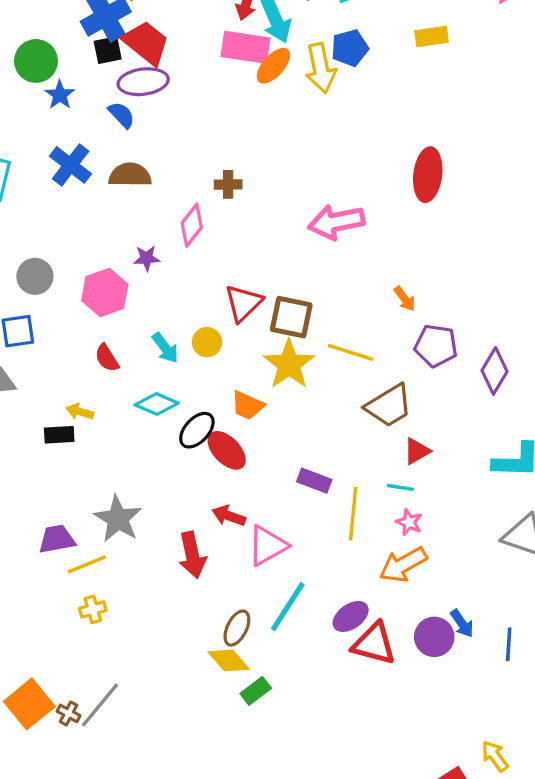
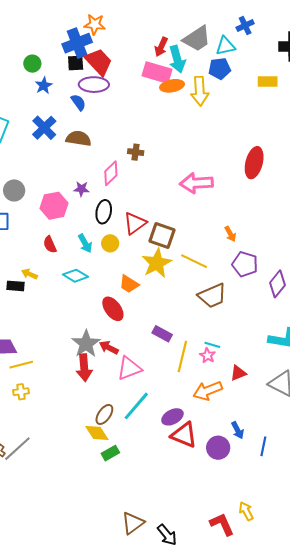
blue pentagon: (350, 48) -> (220, 69), moved
green circle: (36, 61) -> (32, 64), size x0.7
orange ellipse: (273, 66) -> (172, 86), turned 30
black ellipse: (197, 430) -> (104, 212), moved, turned -40
red triangle: (417, 451) -> (238, 373), moved
gray star: (118, 519) -> (86, 344), moved
pink star: (409, 522) -> (207, 356), moved
purple circle: (434, 637) -> (218, 448), moved

